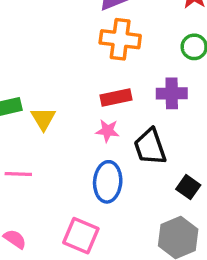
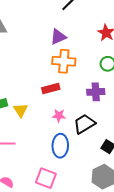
red rectangle: (116, 98) -> (51, 88), moved
black trapezoid: (150, 147) -> (84, 124), turned 80

